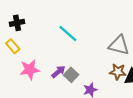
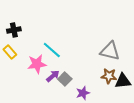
cyan line: (68, 33) -> (52, 50), moved
pink star: (30, 70) -> (37, 64), moved

